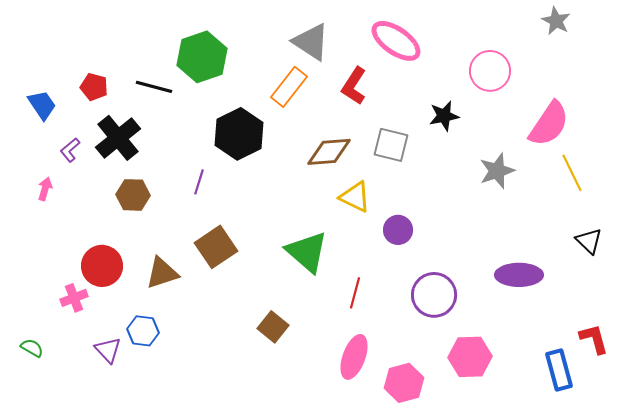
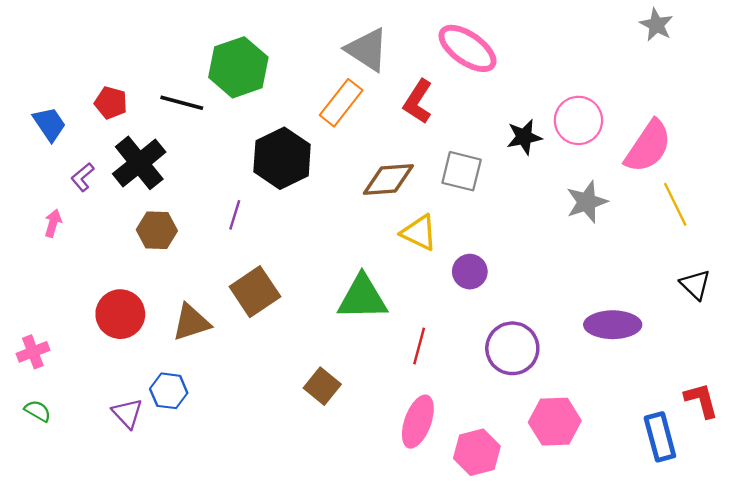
pink circle: (490, 71) -> (578, 120), moved
green triangle: (307, 252) -> (362, 298), turned -42
pink cross: (74, 298) -> (33, 352), moved

